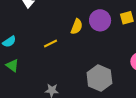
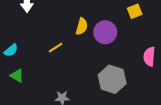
purple circle: (100, 20) -> (105, 32), moved

